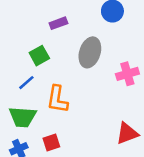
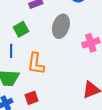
blue line: (26, 83) -> (11, 51), turned -48

